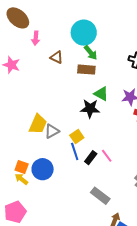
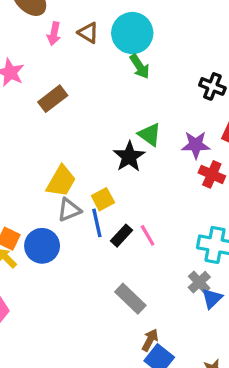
brown triangle: (57, 57) -> (88, 33), moved
brown rectangle: (86, 70) -> (53, 99), moved, turned -48
black star: (90, 109) -> (129, 157), turned 30
yellow trapezoid: (38, 124) -> (61, 181), moved
gray triangle: (52, 131) -> (69, 210), moved

